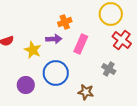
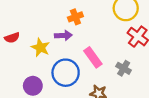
pink rectangle: (81, 44) -> (93, 57), moved, turned -60

